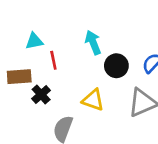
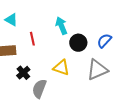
cyan triangle: (34, 41) -> (11, 20), moved, turned 40
black cross: (41, 94) -> (23, 73), moved

